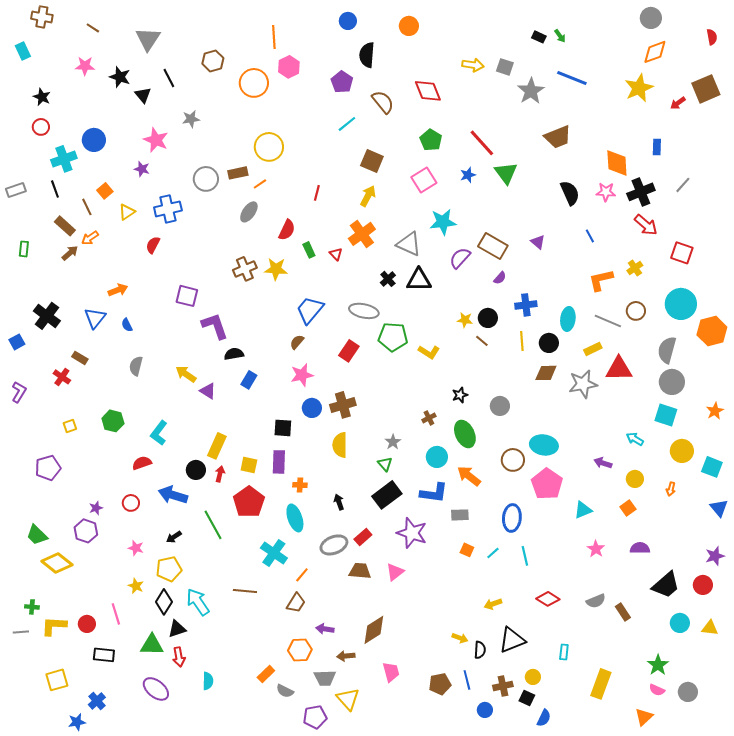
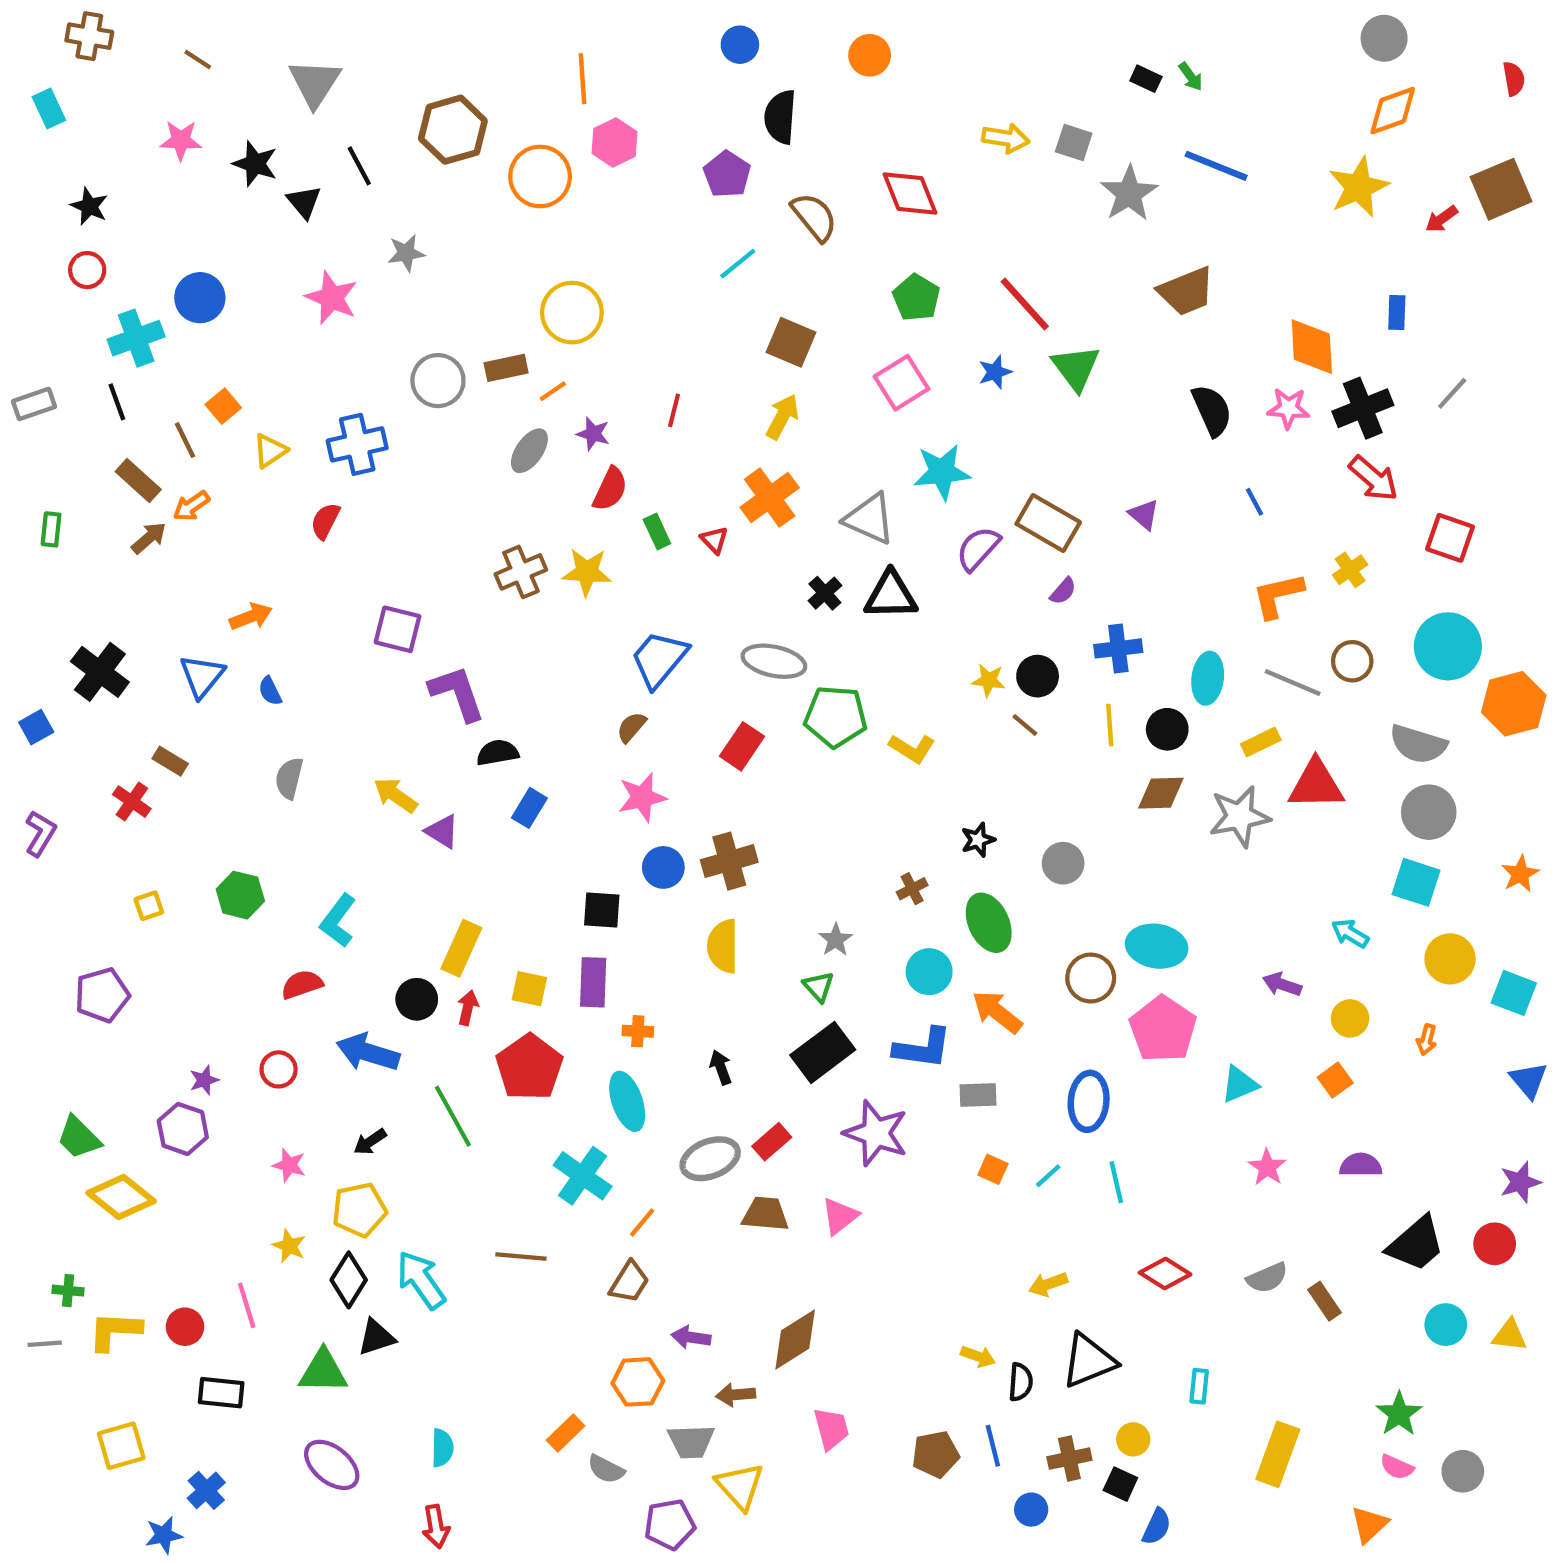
brown hexagon: (213, 61) -> (453, 130), size x1.4
purple star: (142, 169) -> (593, 434), moved
gray semicircle: (667, 350) -> (1418, 744), turned -88
red arrow: (179, 657) -> (436, 1527), moved

